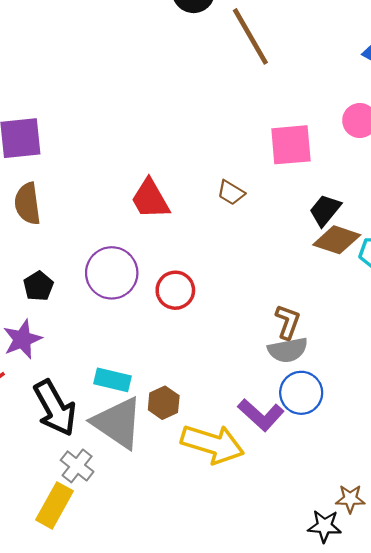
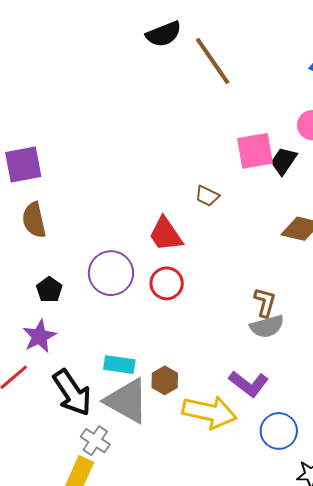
red trapezoid: (150, 199) -> (166, 234), moved
black trapezoid: (325, 210) -> (284, 161), moved
blue circle: (301, 393) -> (279, 431), moved

